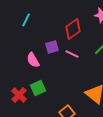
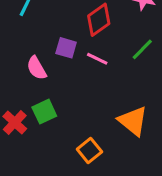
purple square: (52, 47) -> (66, 48), turned 32

